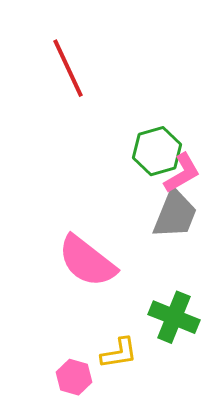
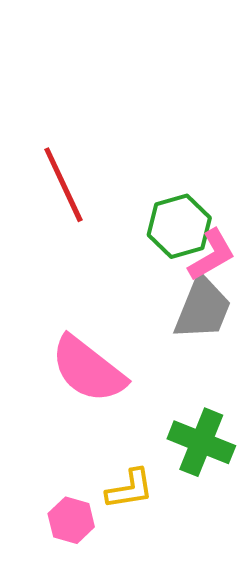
red line: (68, 68) -> (63, 185), moved

